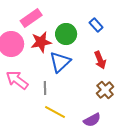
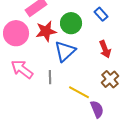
yellow line: (55, 112) -> (79, 92), moved
purple semicircle: (92, 120) -> (97, 109), turned -84

